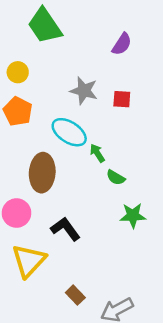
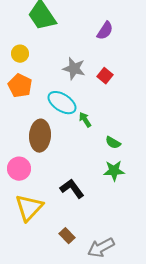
red square: (122, 99) -> (105, 76), turned 35
green semicircle: (116, 178) -> (113, 143), moved
black L-shape: (65, 229) -> (72, 189), moved

